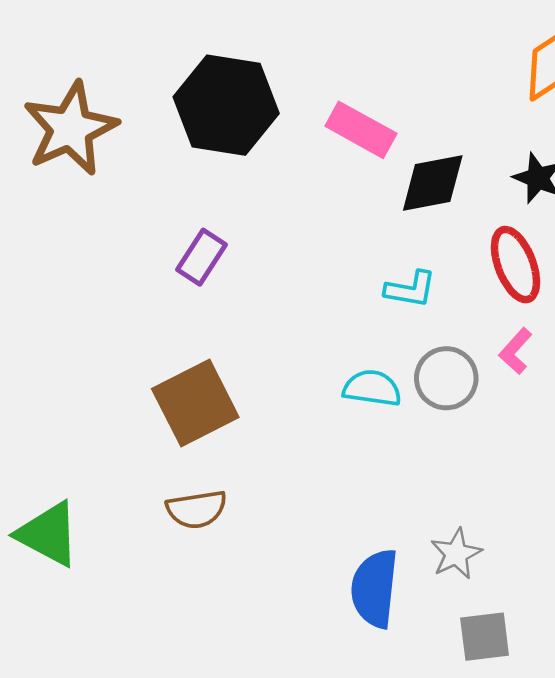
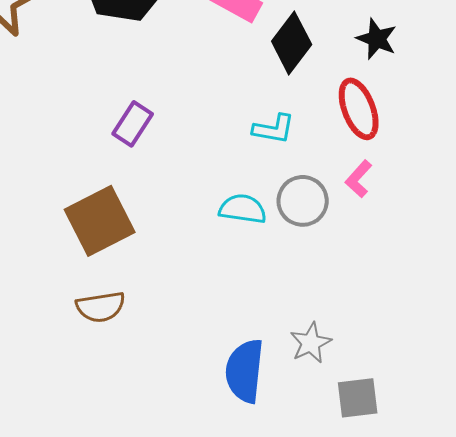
black diamond: (433, 183) -> (292, 43), turned -42
purple rectangle: (201, 257) -> (133, 124), moved
gray square: (485, 637) -> (358, 398), moved

